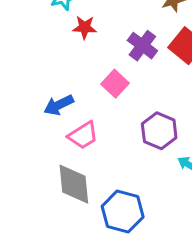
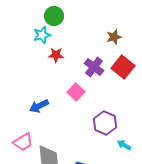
pink trapezoid: (83, 135) -> (23, 142), moved

